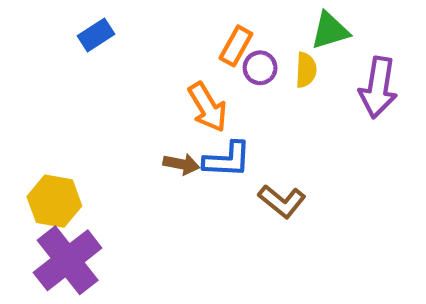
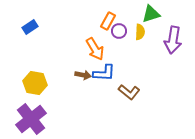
blue rectangle: (96, 35) -> (30, 27), moved
yellow hexagon: (54, 201) -> (35, 83), moved

